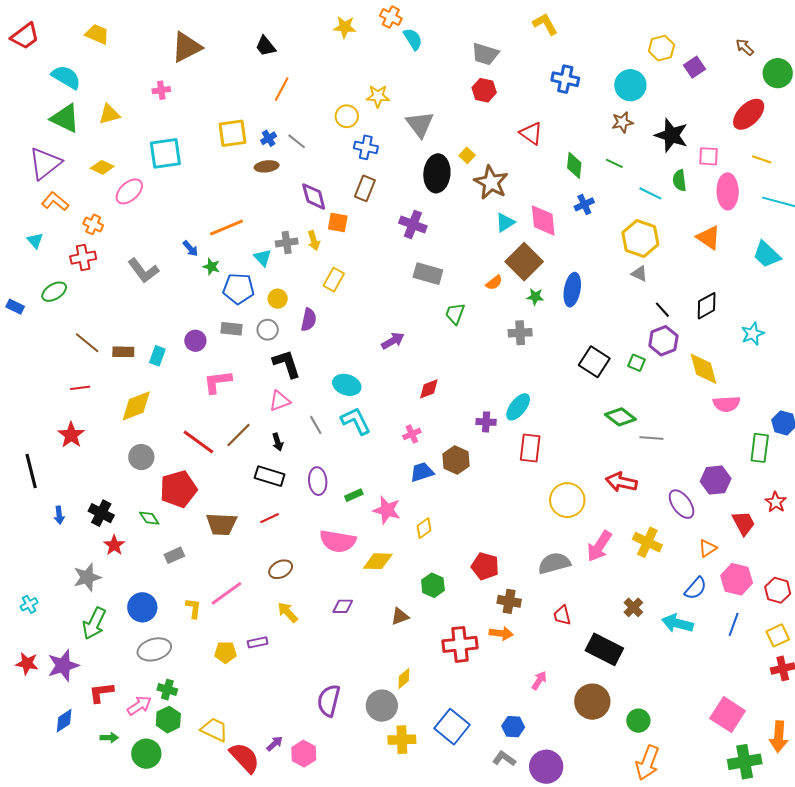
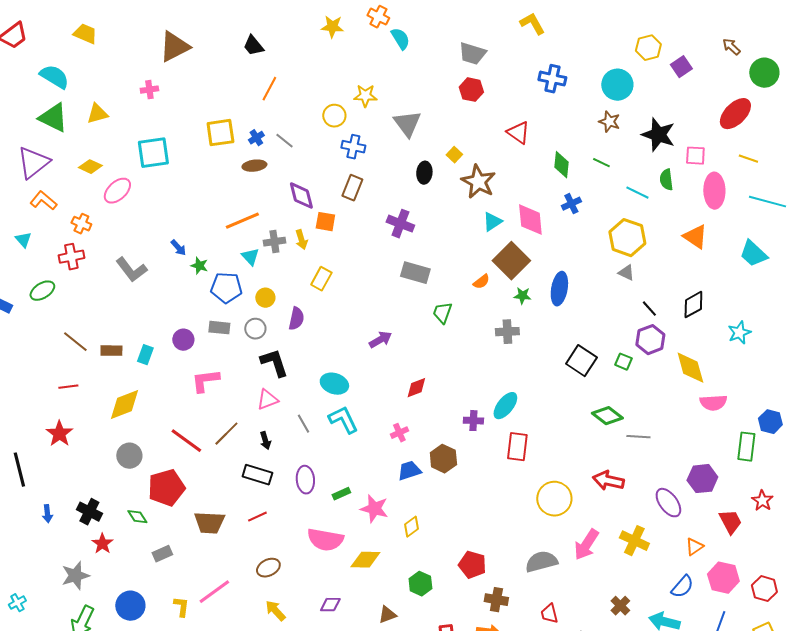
brown star: (622, 122) -> (609, 122), turned 30
black ellipse: (437, 173) -> (424, 173), size x0.6
orange line: (226, 227) -> (242, 221), moved

